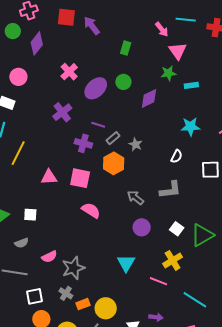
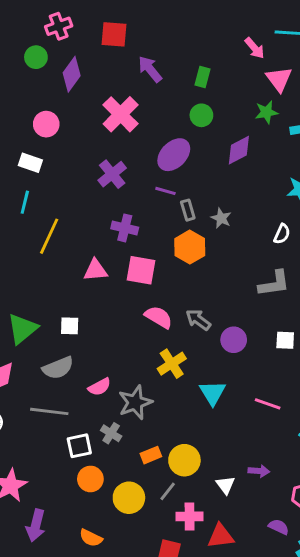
purple arrow: (92, 26) -> (150, 69), moved
pink cross: (69, 72) -> (121, 114), size x1.4
green circle: (123, 82) -> (201, 115), moved
purple ellipse: (96, 88) -> (174, 155), moved
gray rectangle: (113, 138) -> (188, 210), turned -64
purple cross: (83, 143) -> (125, 228), moved
gray arrow: (135, 198) -> (198, 320), moved
white square: (177, 229) -> (285, 340), turned -32
gray semicircle: (22, 243) -> (58, 368), size x1.5
yellow cross: (173, 260) -> (172, 364), moved
pink line: (158, 281) -> (268, 404), moved
gray cross: (66, 293) -> (111, 433), moved

